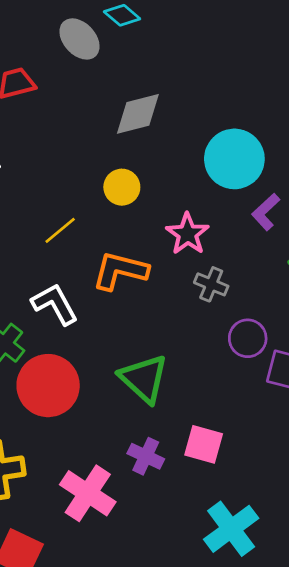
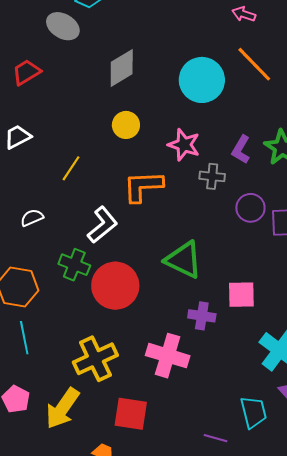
purple L-shape: (266, 212) -> (241, 150), moved
yellow line: (60, 230) -> (71, 168), moved
white L-shape: (55, 304) -> (102, 225), turned 96

